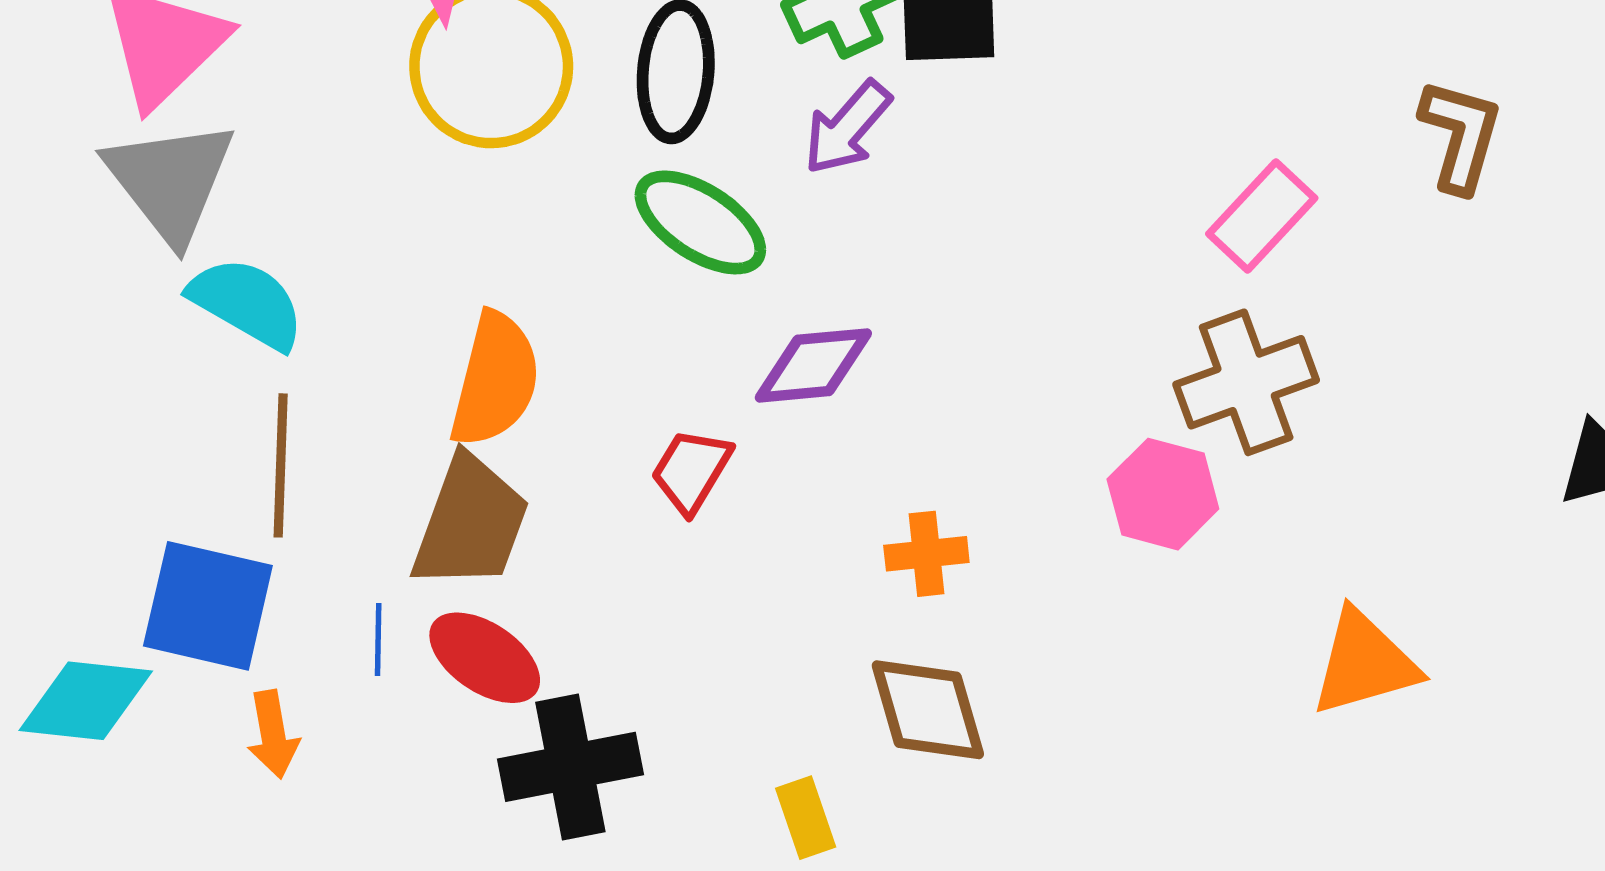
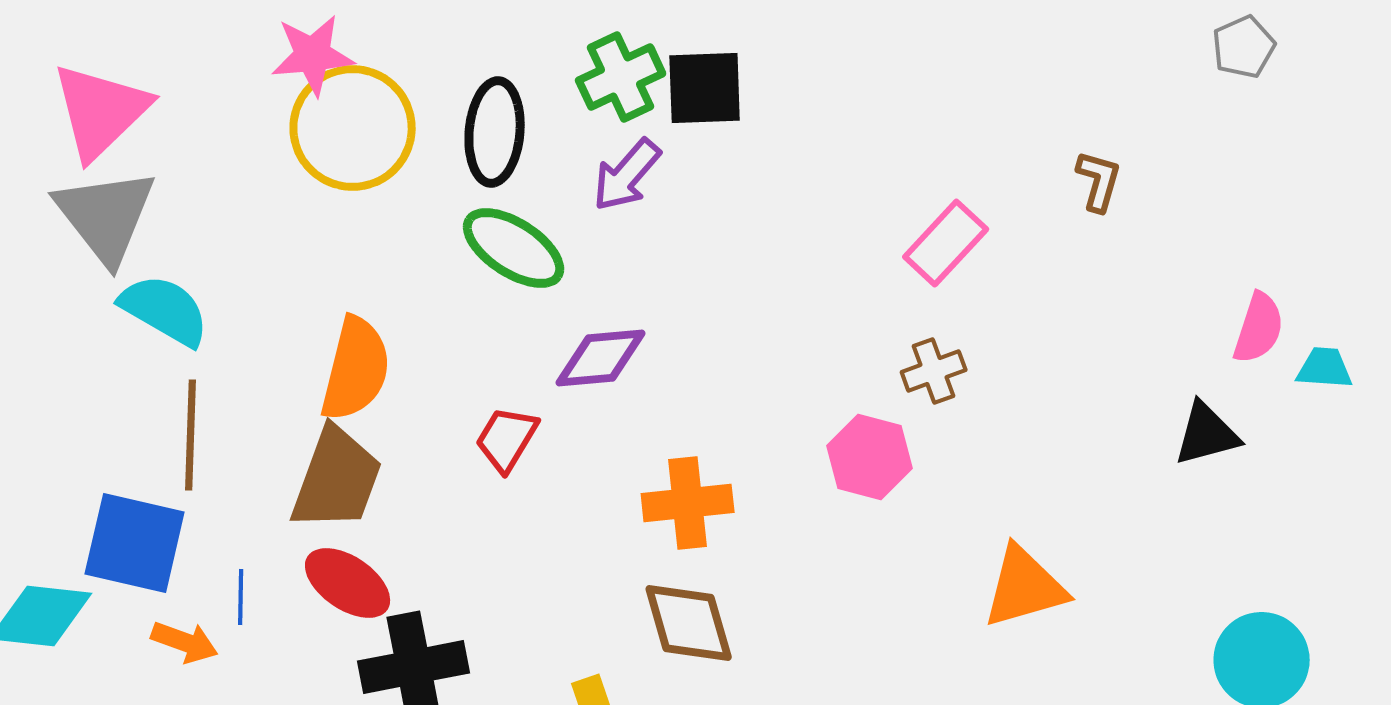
brown L-shape: (1461, 135) -> (1099, 181), size x0.7
brown cross: (1246, 382) -> (934, 371), size x0.6
orange cross: (926, 554) -> (688, 503), size x1.4
blue line: (378, 640) -> (241, 597), moved
orange arrow: (273, 734) -> (185, 642), turned -60

